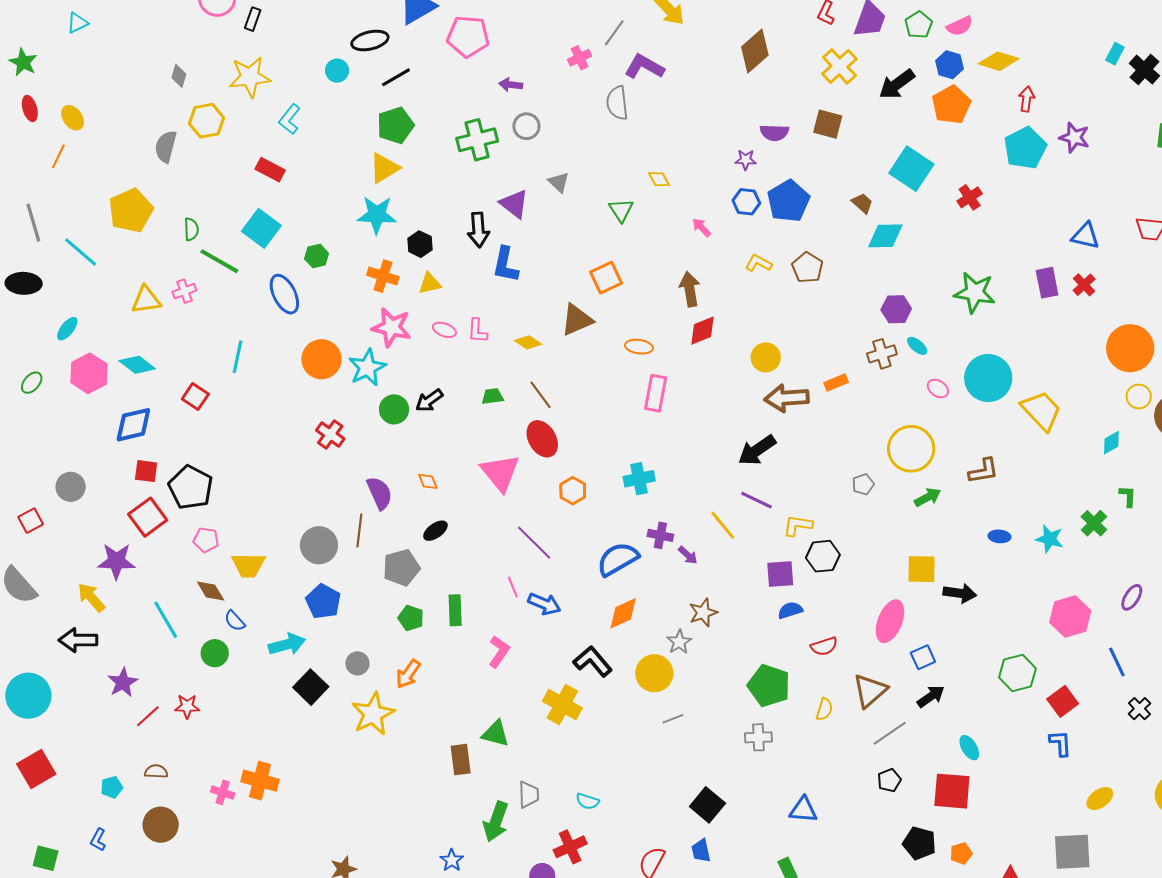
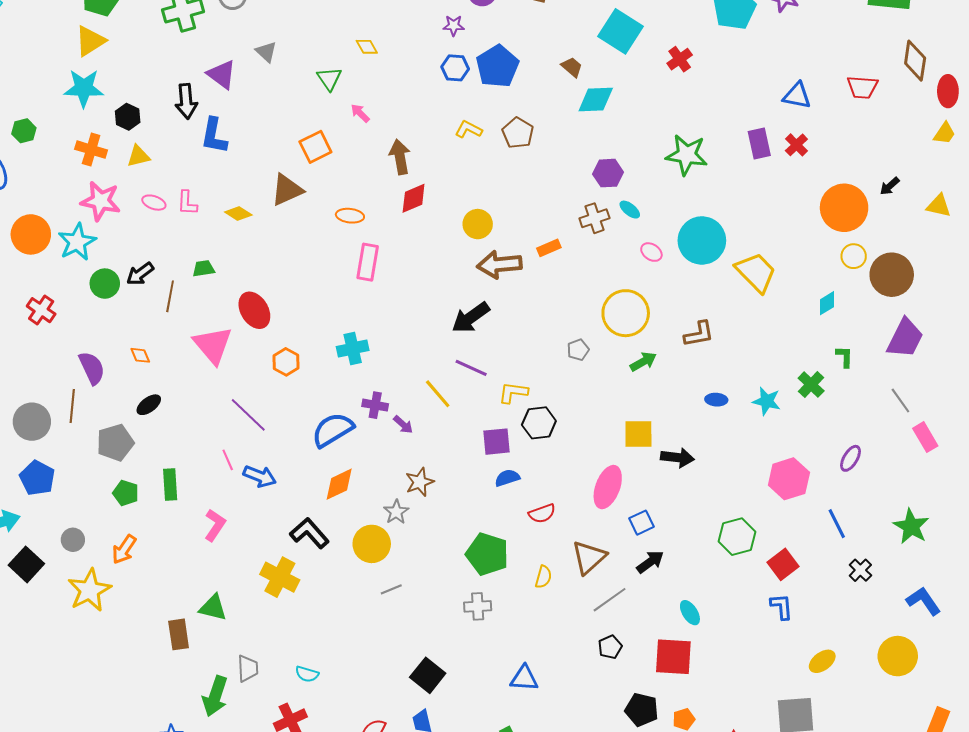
pink arrow: (702, 227) -> (360, 113), moved
brown line: (541, 395) -> (170, 296), moved, turned 48

